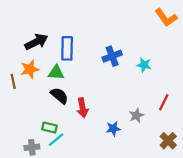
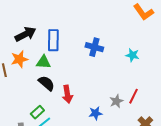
blue cross: (112, 56) -> (94, 47), turned 36
cyan star: (144, 65) -> (132, 55), moved
red line: (164, 102) -> (133, 96), moved
green rectangle: (49, 128) -> (37, 112), turned -56

